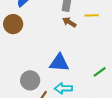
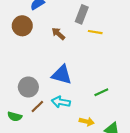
yellow line: (92, 15) -> (95, 32), moved
brown arrow: (69, 22) -> (58, 34), moved

